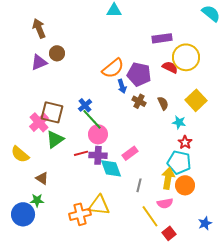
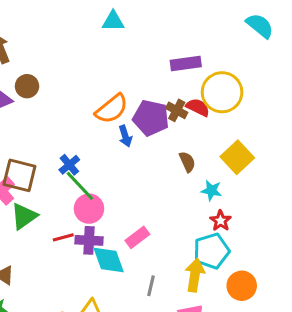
brown cross: (139, 101) -> (177, 110), moved
cyan pentagon: (179, 162) -> (211, 251), turned -30
orange circle: (185, 185) -> (242, 286), moved

